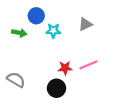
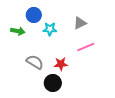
pink line: (88, 65) -> (86, 47), moved
gray semicircle: (16, 80) -> (35, 62), moved

